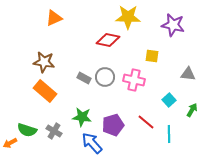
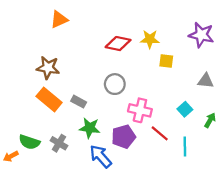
yellow star: (128, 17) -> (150, 39), moved, size x0.7
purple star: (173, 25) -> (201, 35), moved
gray rectangle: (84, 78) -> (79, 102), moved
pink cross: (134, 80) -> (140, 110), moved

